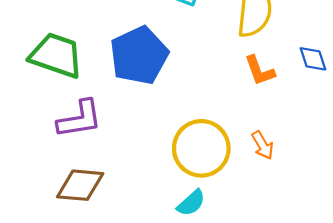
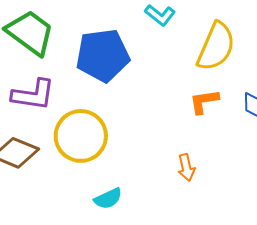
orange L-shape: (260, 71) -> (204, 101), turned 84
yellow circle: (201, 148) -> (81, 136), moved

